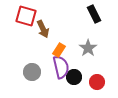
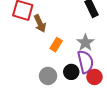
purple semicircle: (61, 67) -> (85, 62), moved
gray circle: (32, 72) -> (48, 76), moved

